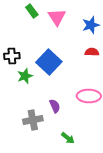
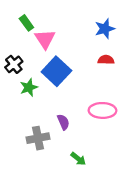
green rectangle: (32, 11) -> (26, 23), moved
pink triangle: (57, 17) -> (45, 39), moved
black cross: (12, 56) -> (14, 64), turned -35

